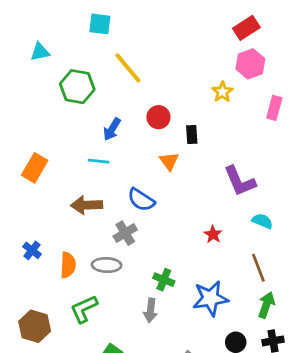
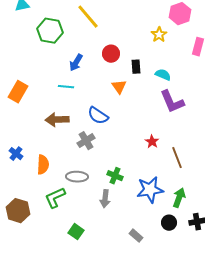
cyan semicircle: (262, 221) -> (163, 75), moved
gray ellipse: (107, 265) -> (77, 177), moved
brown line: (258, 268) -> (177, 158), moved
green arrow: (266, 305) -> (179, 198), moved

